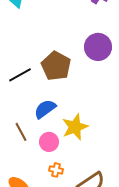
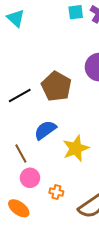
pink circle: (49, 142) -> (30, 178), moved

